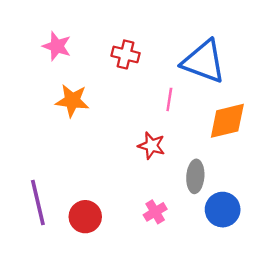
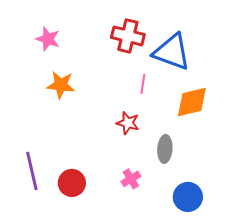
red cross: (125, 54) -> (128, 36), moved, size x1.4
blue circle: (223, 210) -> (188, 197), moved

